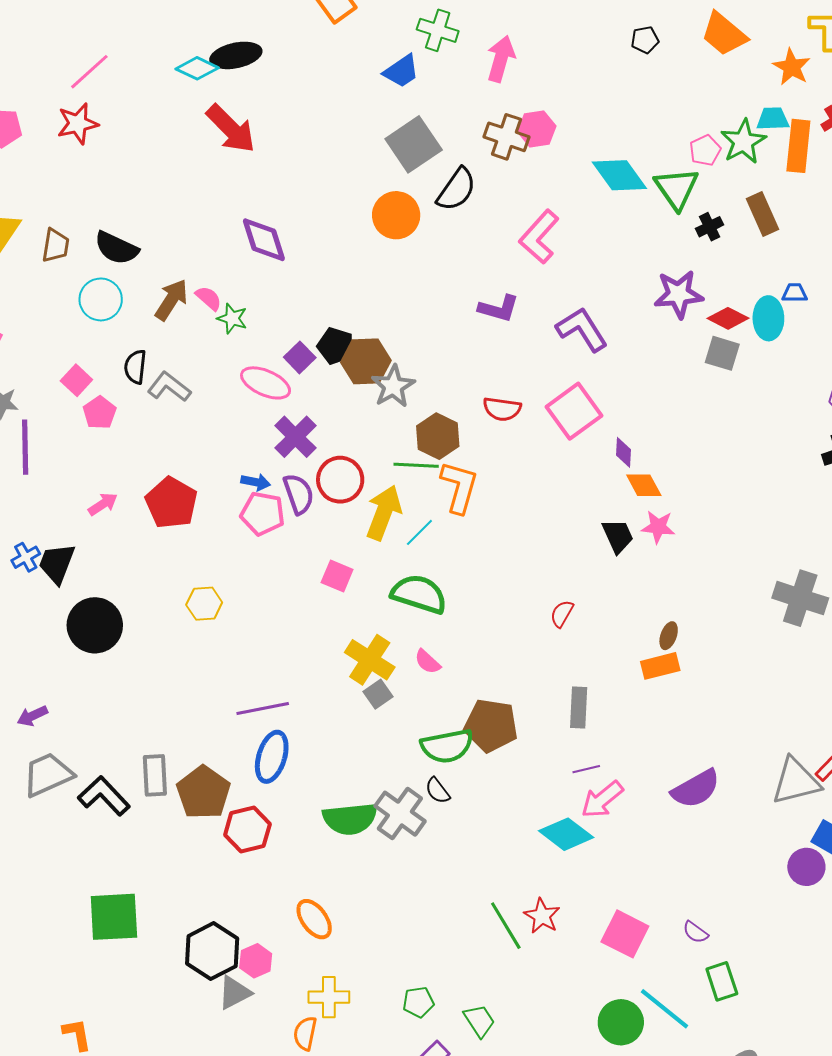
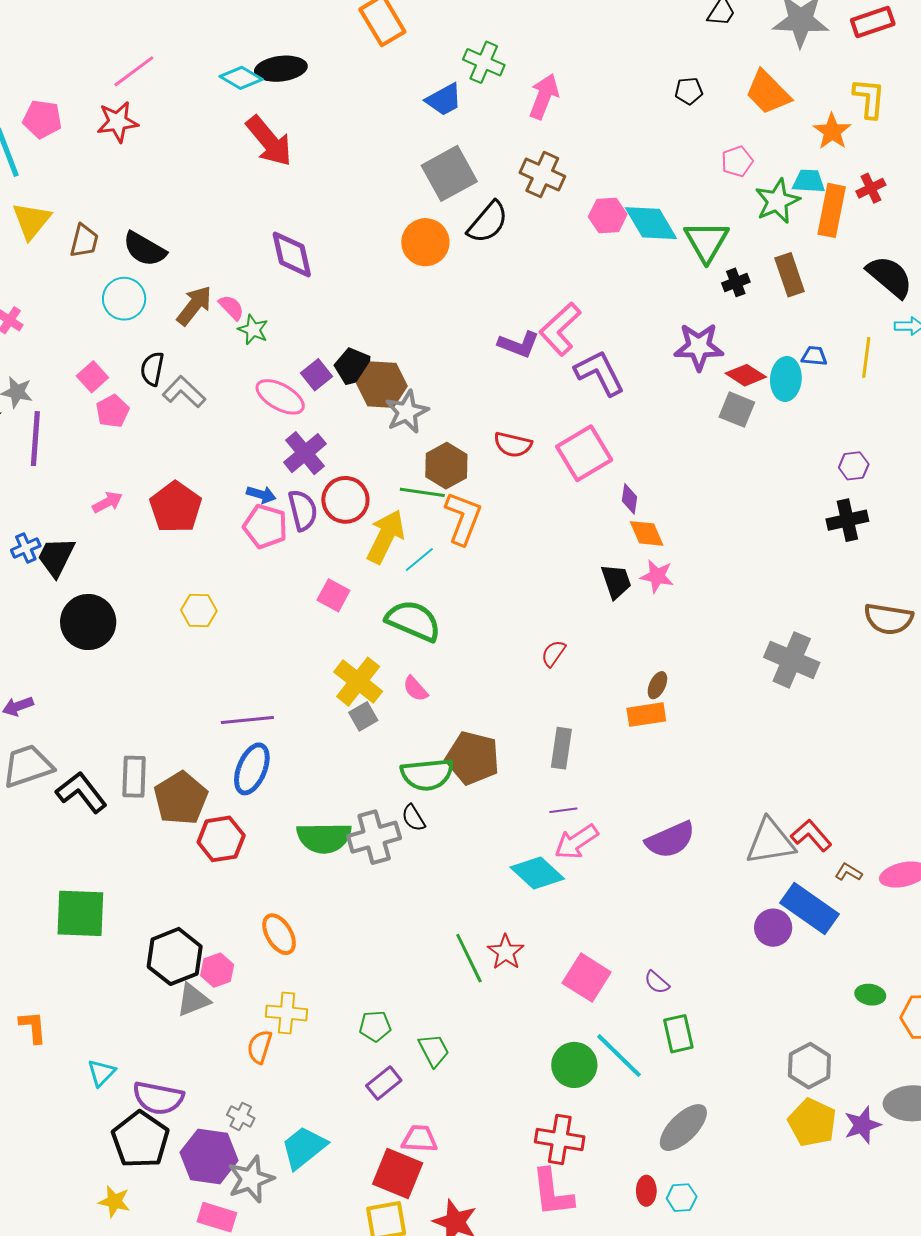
pink hexagon: (537, 129) -> (608, 215), moved
pink pentagon: (705, 150) -> (737, 161), moved
pink L-shape: (539, 237) -> (560, 329), moved
gray cross: (400, 814) -> (374, 837), turned 33

